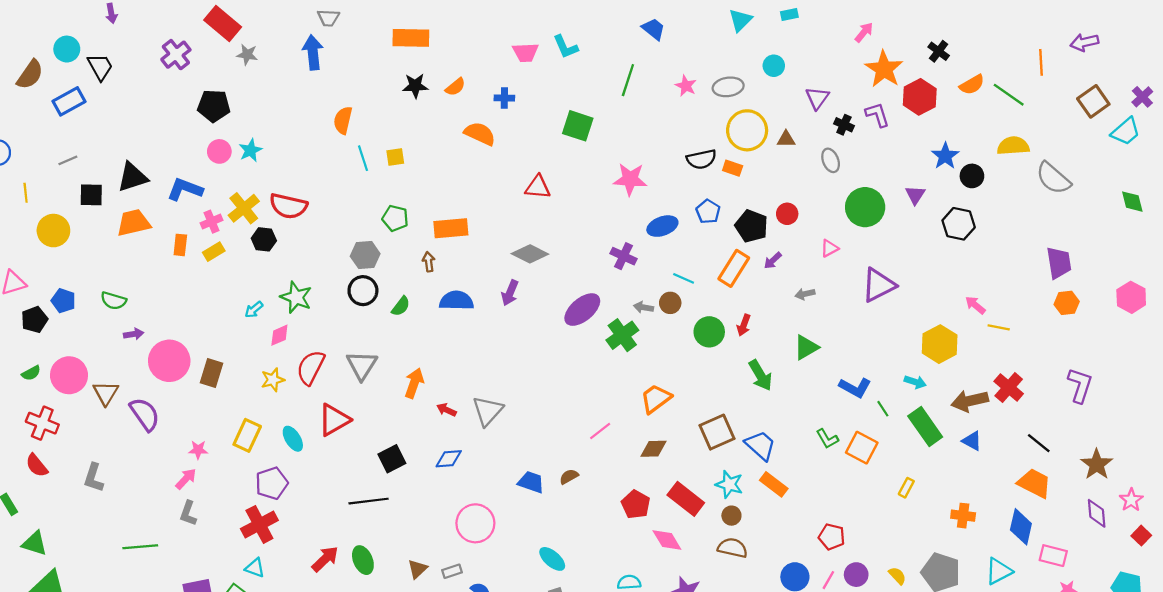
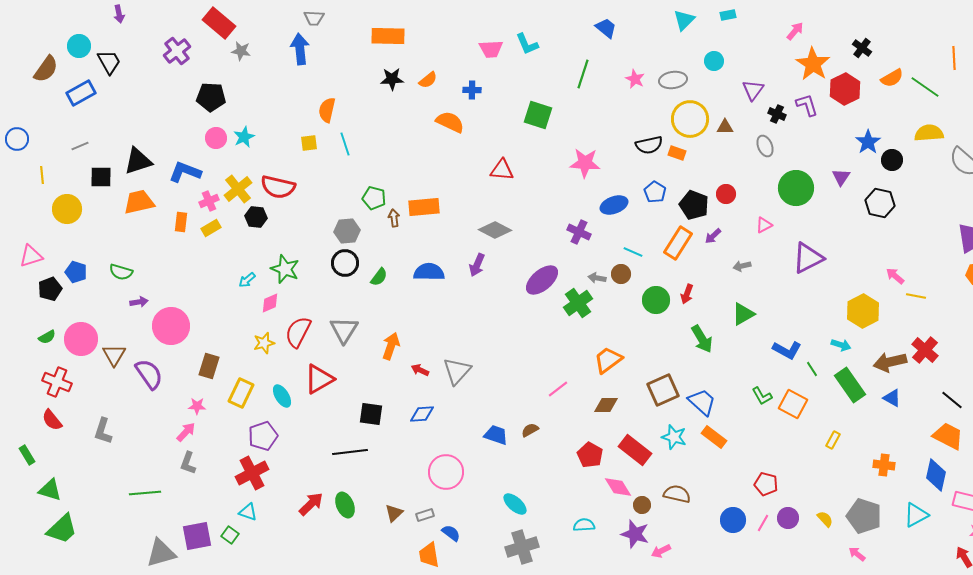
yellow square: (395, 157) -> (309, 143), moved
brown arrow: (429, 262) -> (394, 218), moved
brown rectangle: (212, 373) -> (209, 366), moved
black square: (392, 459) -> (371, 414), turned 35
brown circle: (731, 516) -> (642, 505), moved

